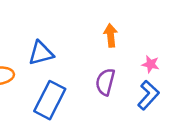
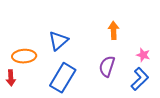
blue triangle: (41, 53) -> (58, 41), turned -30

